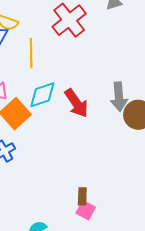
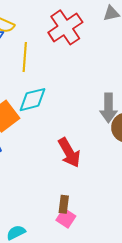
red arrow: (76, 103) -> (69, 153), moved

